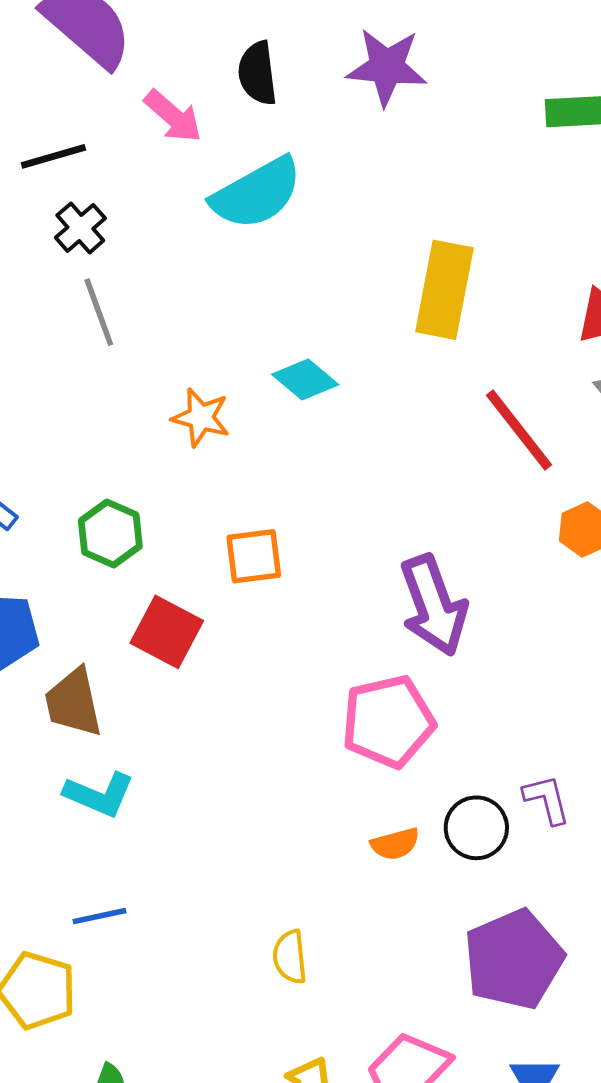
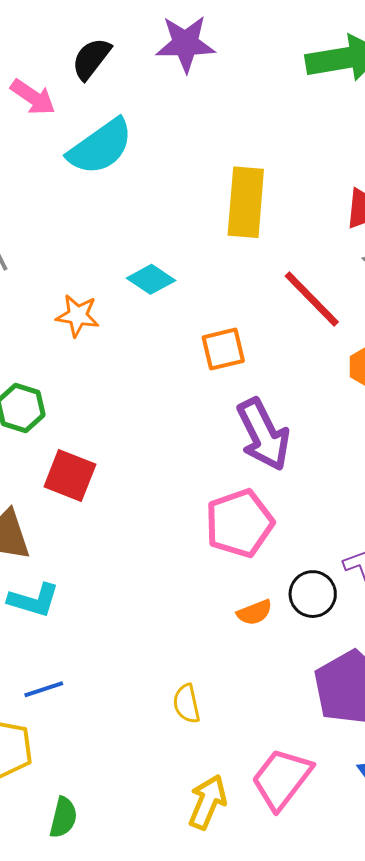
black semicircle: (258, 73) -> (91, 59), turned 51
orange square: (254, 556) -> (223, 349), moved

